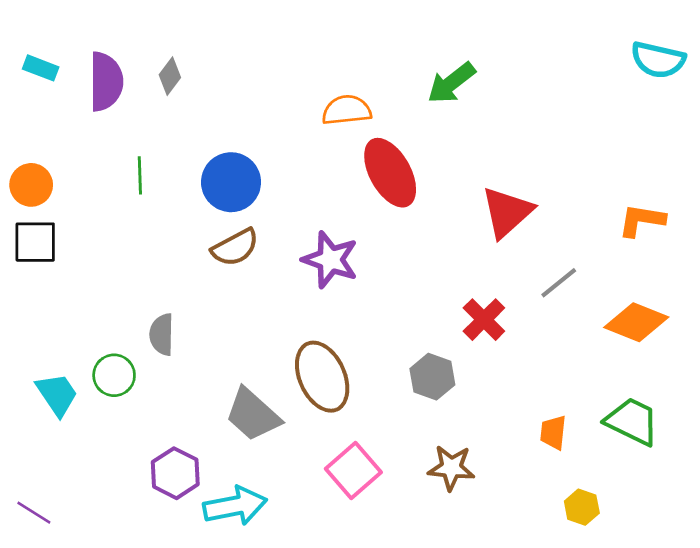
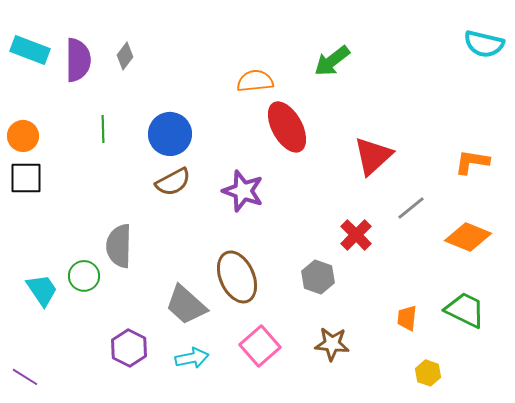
cyan rectangle: (41, 68) -> (30, 50), size x1.5
gray semicircle: (162, 334) -> (119, 246), size x1.4
cyan arrow: (235, 506) -> (192, 358), moved, size x0.7

